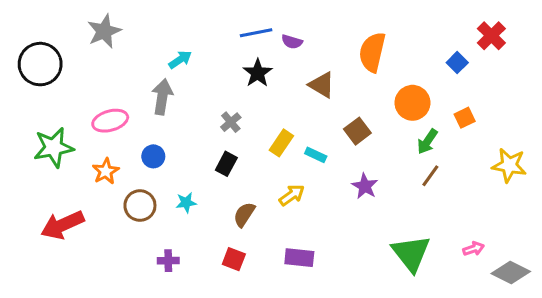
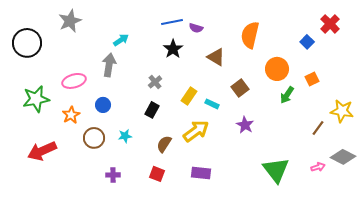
brown line: (430, 176) -> (318, 128), moved
yellow arrow: (292, 195) -> (196, 131), size x1.5
gray diamond: (511, 273) -> (343, 157), moved

